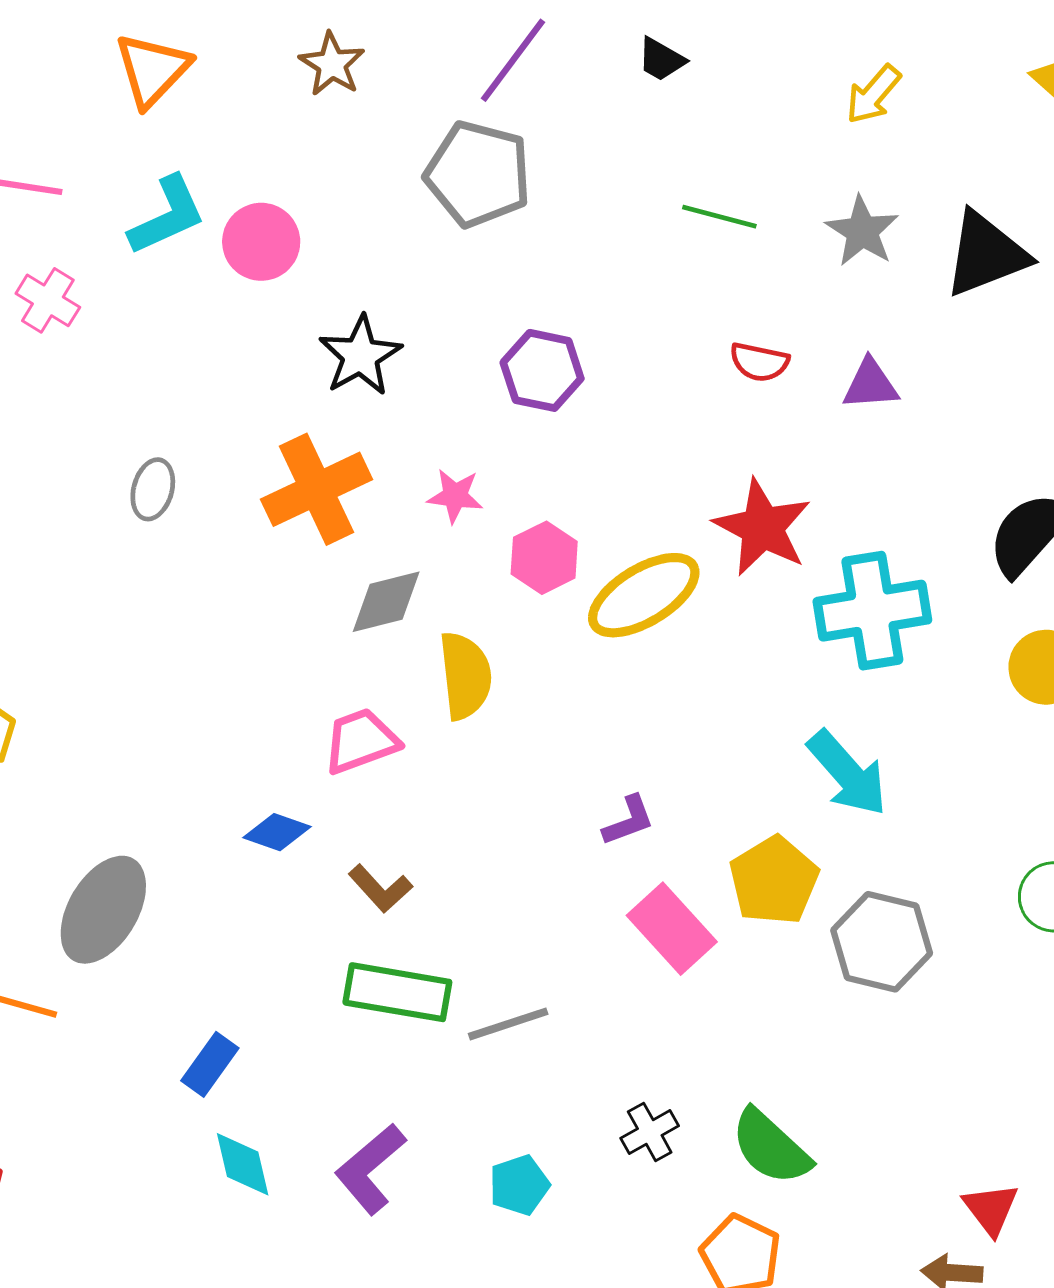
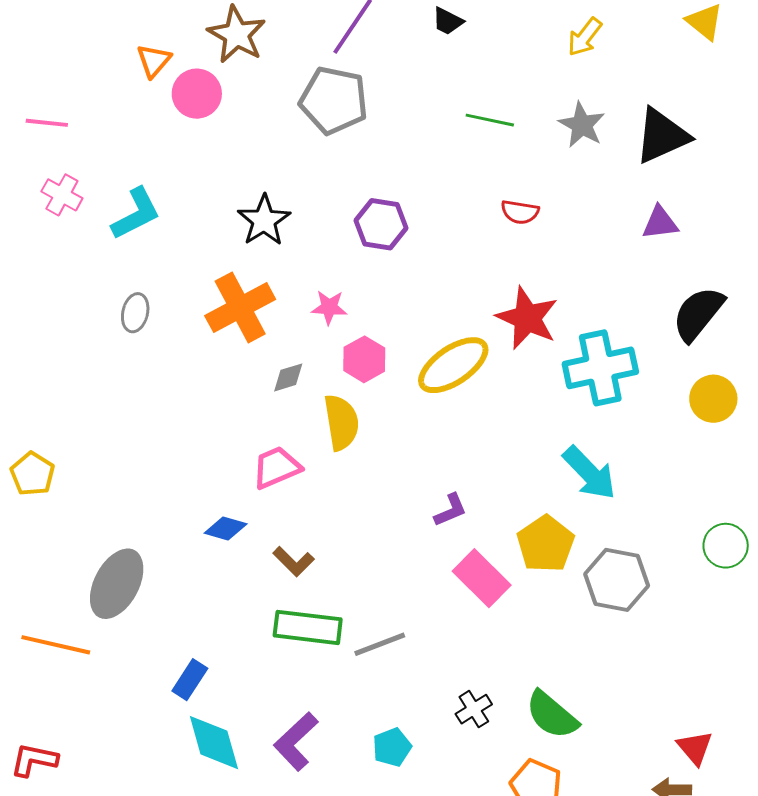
brown star: (332, 64) -> (237, 35), size x1.4
orange triangle: (152, 70) -> (154, 61), moved, size x0.7
cyan L-shape: (167, 216) -> (136, 214), moved
pink circle: (261, 242) -> (197, 94), moved
purple triangle: (871, 384) -> (660, 223), moved
pink hexagon: (544, 558) -> (364, 359), moved
gray diamond: (386, 602) -> (288, 377), size x0.7
cyan diamond: (243, 1164) -> (214, 743), size x1.4

